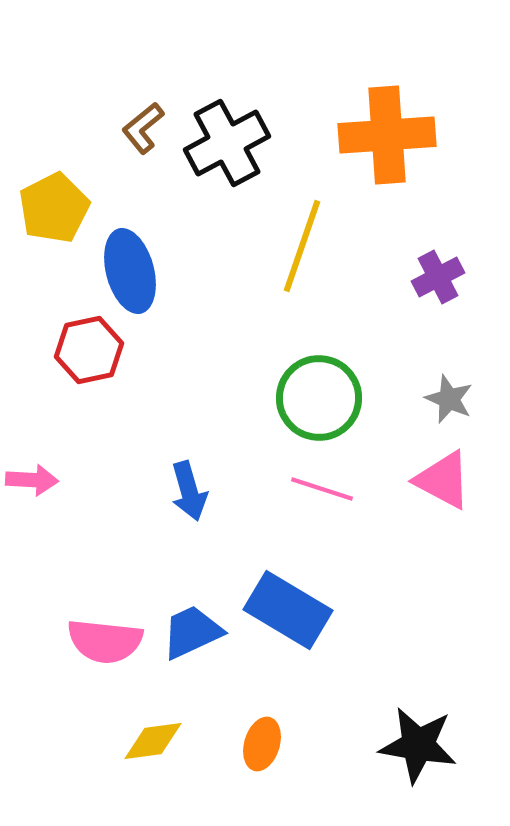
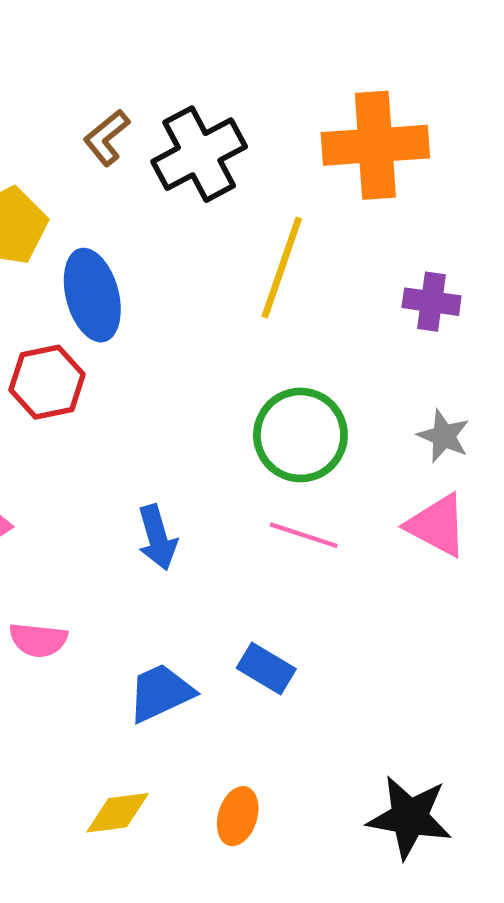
purple cross: (438, 277) -> (432, 302), turned 36
blue rectangle: (288, 610) -> (266, 669), size x0.6
pink semicircle: (105, 641) -> (38, 640), moved, size x0.7

